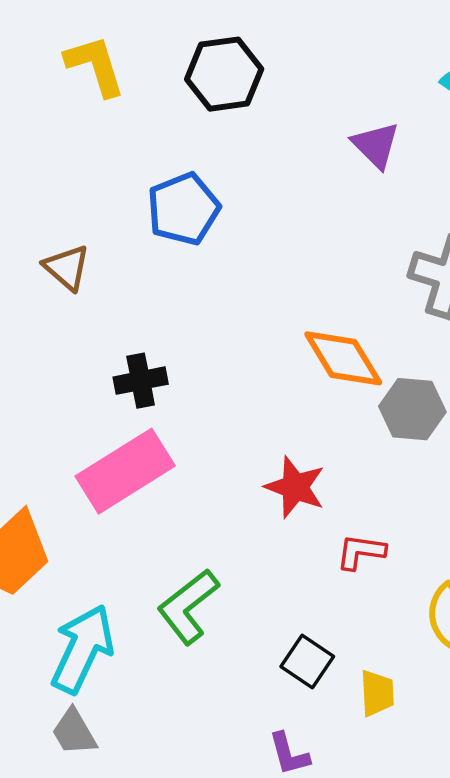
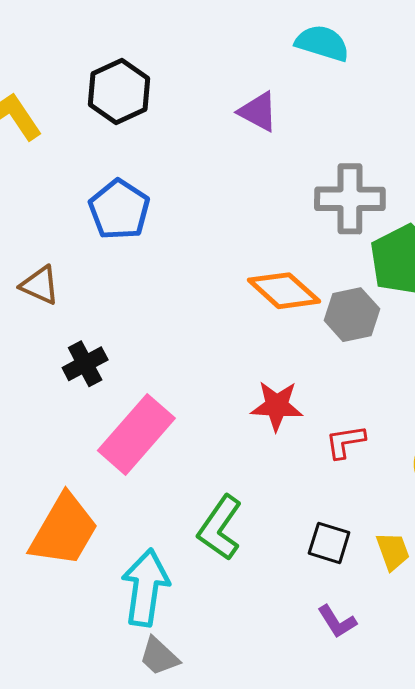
black cross: (141, 381) -> (85, 364), moved

